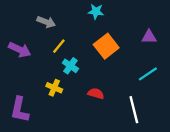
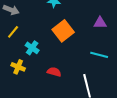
yellow line: (59, 46) -> (13, 32), moved
cyan line: (148, 74) -> (99, 55), turned 48

